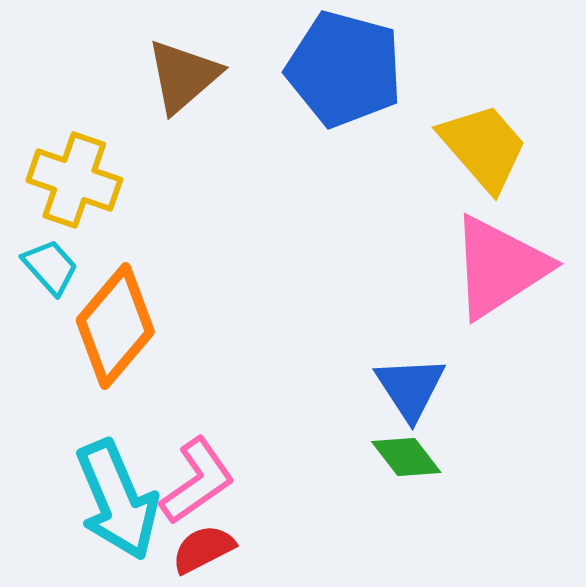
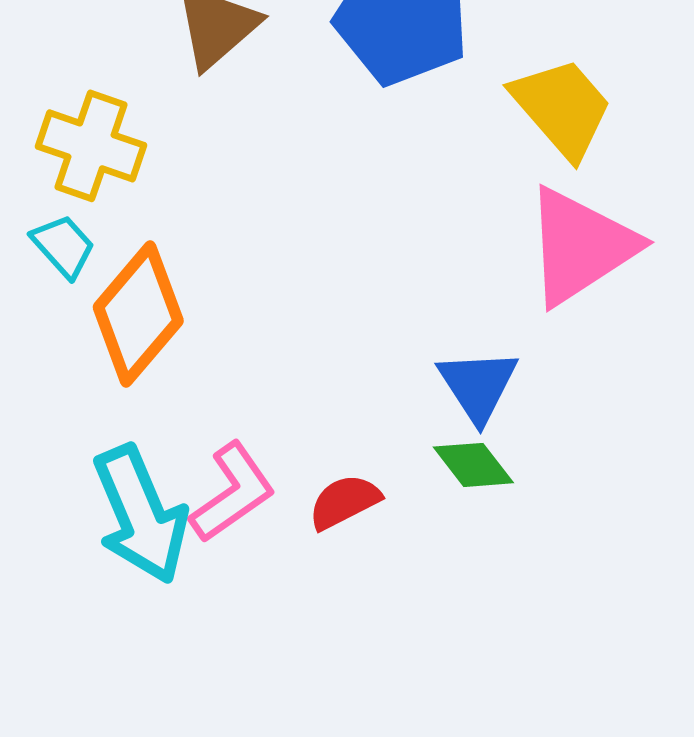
red semicircle: (203, 549) -> (344, 502), moved

